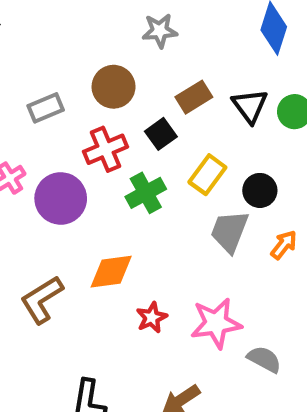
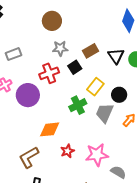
gray star: (160, 31) -> (60, 48), moved
brown circle: (114, 87) -> (52, 21), moved
gray rectangle: (46, 108) -> (14, 54), moved
green cross: (146, 193) -> (78, 105), moved
brown L-shape: (42, 300) -> (29, 157), moved

